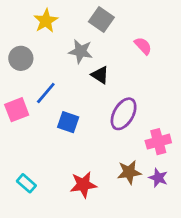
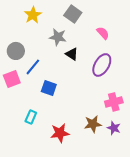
gray circle: (21, 58) -> (16, 51), moved
purple ellipse: (124, 114) -> (102, 65), moved
cyan rectangle: (26, 183) -> (31, 117), moved, turned 72

